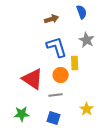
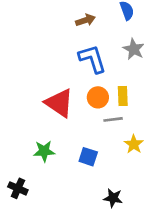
yellow rectangle: (75, 63) -> (123, 96), moved
gray line: (56, 95) -> (113, 119), moved

